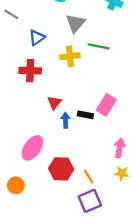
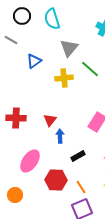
green line: (99, 46) -> (90, 69), turned 30
red cross: (30, 71) -> (16, 118), moved
black rectangle: (85, 115) -> (78, 156), moved, turned -40

